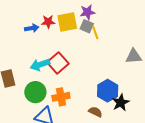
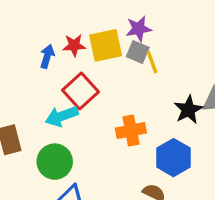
blue arrow: (32, 28) -> (47, 56), turned -64
red square: (58, 63) -> (81, 91), moved
orange cross: (61, 97) -> (131, 131), moved
black star: (121, 103) -> (188, 110), moved

